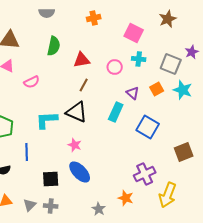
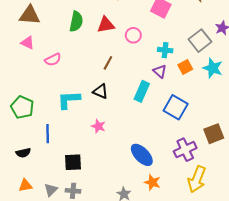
cyan cross: (139, 59) -> (165, 50), moved
red triangle: (82, 60) -> (106, 25), moved
gray square: (171, 64) -> (200, 41), turned 30
pink circle: (115, 67) -> (133, 35), moved
black triangle: (77, 112) -> (101, 91), size x0.7
blue ellipse: (80, 172) -> (142, 155), moved
purple cross: (145, 174) -> (185, 150), moved

